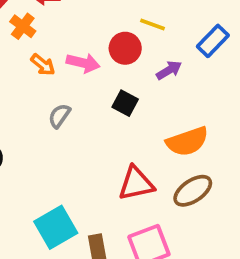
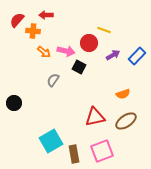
orange cross: (23, 26) -> (33, 31), turned -32
blue rectangle: (213, 41) -> (137, 56), moved
black square: (125, 103) -> (79, 67), moved
orange semicircle: (187, 141) -> (123, 94), size x0.6

